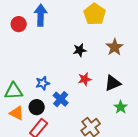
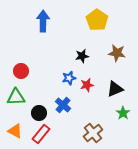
red circle: (19, 24) -> (21, 71), moved
brown star: (115, 47) -> (117, 53), turned -30
blue star: (43, 83) -> (69, 78), moved
orange triangle: (17, 113) -> (15, 131), moved

